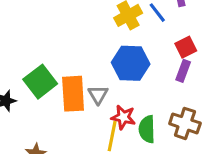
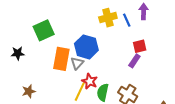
blue hexagon: (131, 63) -> (86, 47), moved
green square: (40, 82) -> (44, 30), moved

